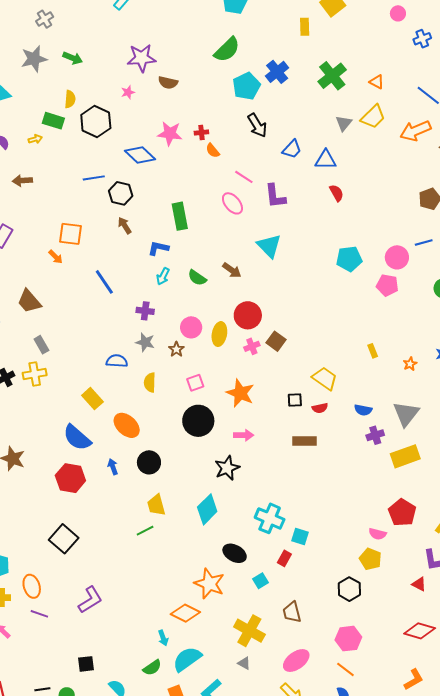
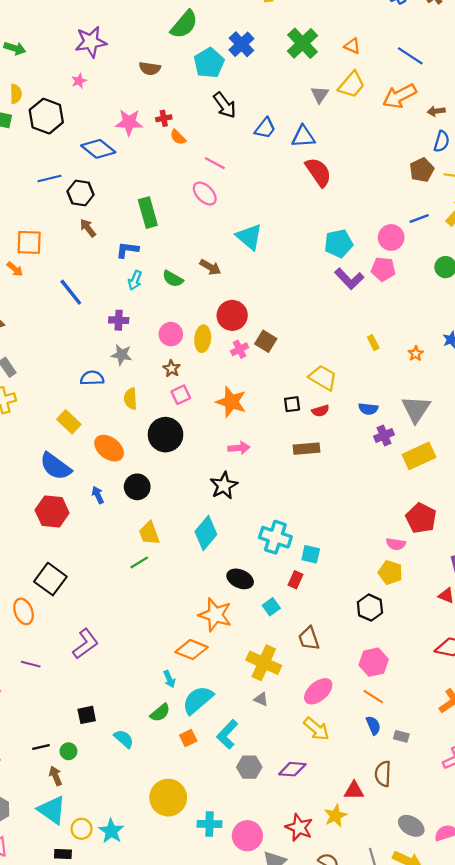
brown semicircle: (168, 83) -> (150, 68), moved
red semicircle: (336, 193) -> (318, 172), size x1.6
purple L-shape: (275, 196) -> (349, 279), moved, turned -32
brown star: (176, 349) -> (172, 369), moved
black circle: (198, 421) -> (166, 435), moved
orange ellipse: (32, 586) -> (24, 611), moved

